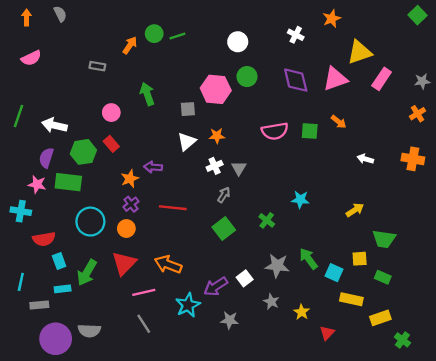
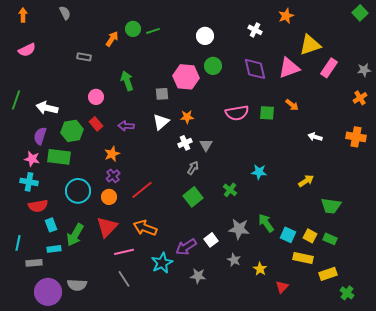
gray semicircle: (60, 14) -> (65, 13), moved
purple arrow: (153, 167) -> (126, 126), moved
red line: (173, 208) -> (142, 190), moved, turned -45
cyan cross: (21, 211) -> (29, 182), moved
yellow square: (360, 259) -> (310, 236), moved, turned 32

